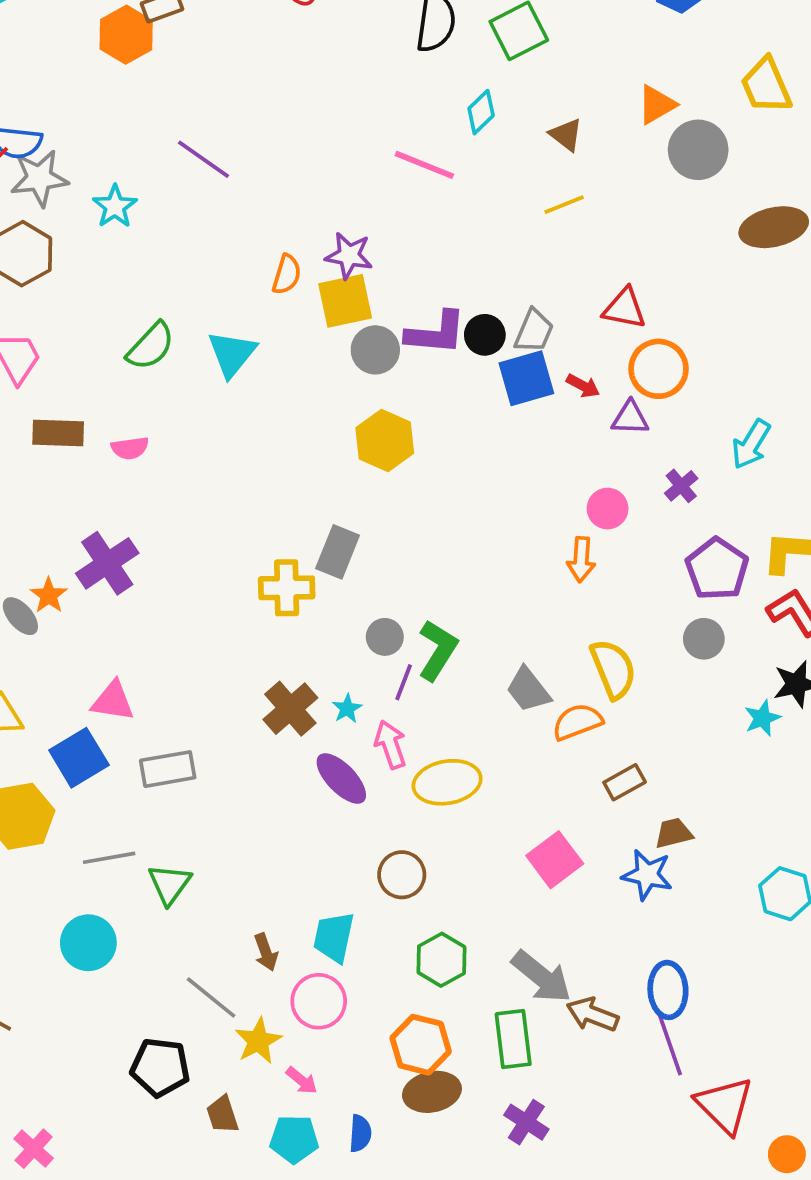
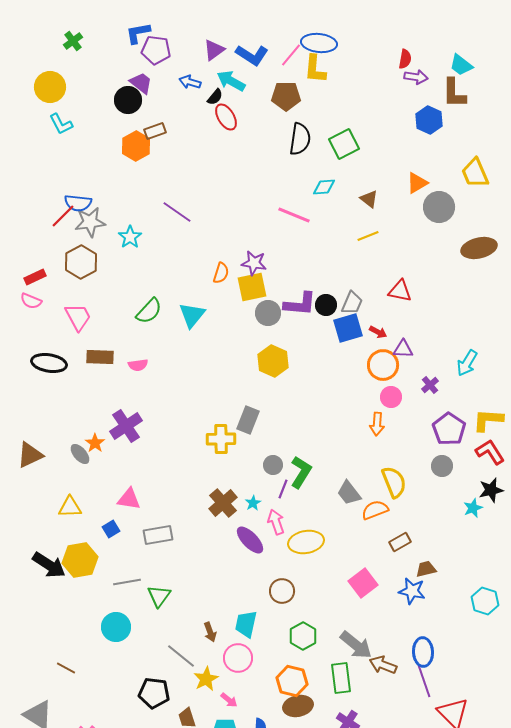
cyan diamond: (481, 112) -> (324, 187), turned 40
orange circle: (659, 369) -> (383, 365), moved
blue square: (79, 758) -> (111, 529), size x0.6

